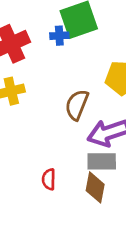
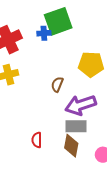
brown semicircle: (77, 105) -> (57, 84), size x0.7

